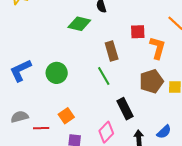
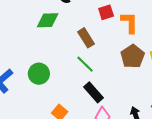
black rectangle: (125, 109) -> (93, 92), moved

